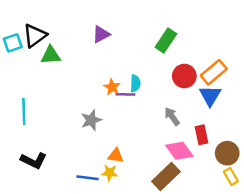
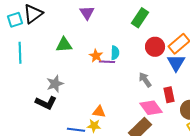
purple triangle: (101, 34) -> (87, 13), turned -35
green triangle: (51, 55) -> (64, 45), moved
cyan line: (24, 112) -> (20, 53), moved
gray star: (91, 120) -> (55, 84), moved
black L-shape: (34, 161) -> (46, 103), moved

